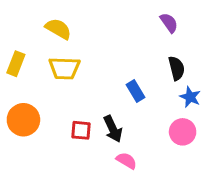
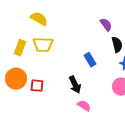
purple semicircle: (169, 23) -> (106, 25), moved
yellow rectangle: (16, 64) -> (20, 48), moved
red square: (81, 130) -> (37, 86), moved

